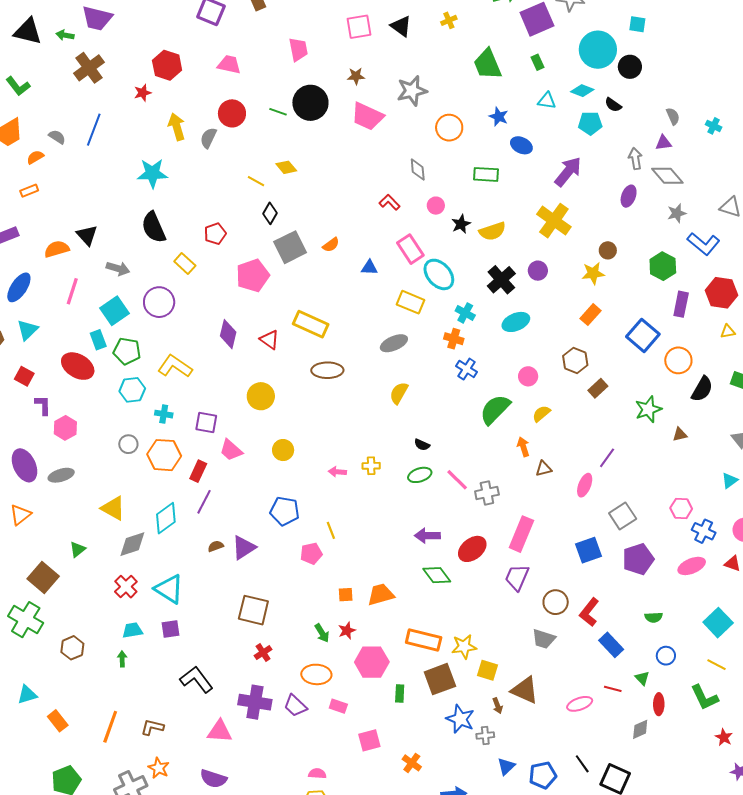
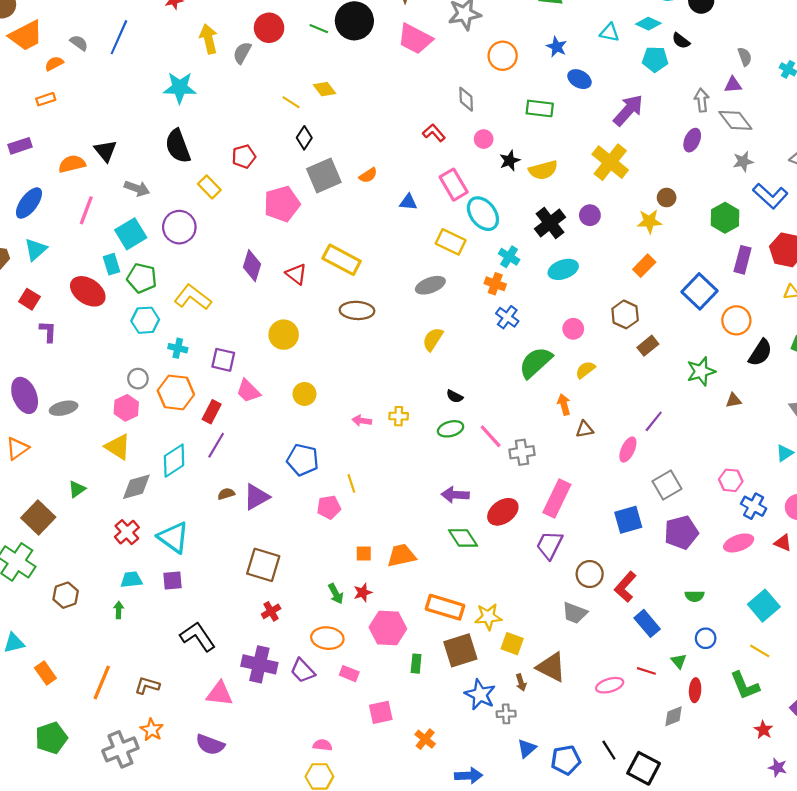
pink hexagon: (65, 428) -> (126, 408), moved

